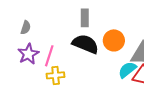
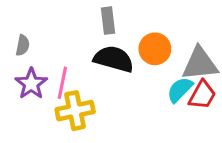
yellow cross: (56, 75) -> (75, 111), size x1.4

